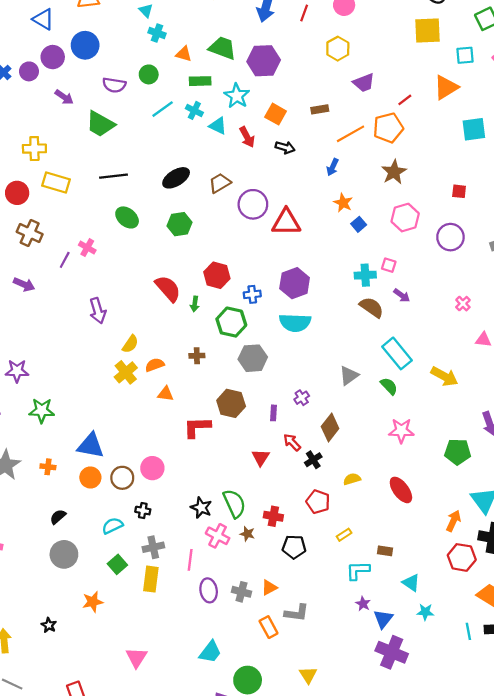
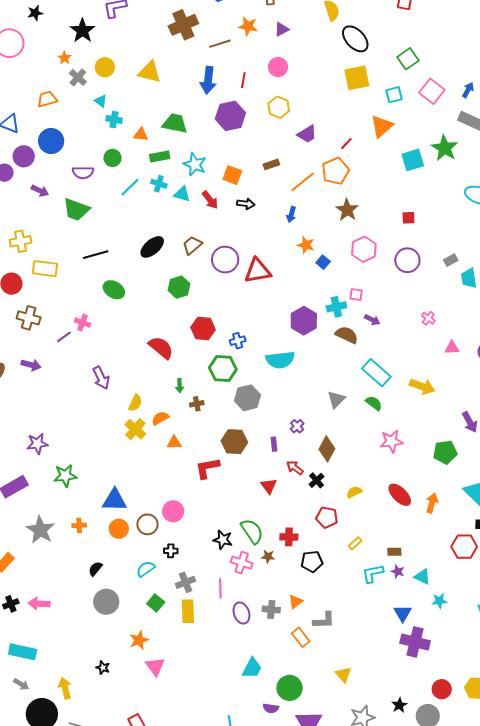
purple hexagon: (264, 61) -> (230, 116), moved
green hexagon: (180, 224) -> (179, 287), moved
purple line: (65, 260) -> (64, 337), turned 35
purple hexagon: (295, 283) -> (304, 321), moved
green arrow: (195, 304) -> (180, 386), moved
orange arrow: (453, 521) -> (432, 503), moved
purple star: (363, 604) -> (398, 572), moved
pink triangle: (136, 658) -> (155, 666), moved

